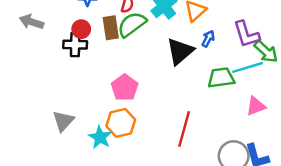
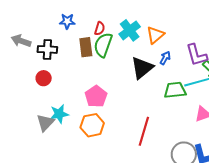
green semicircle: (132, 24) -> (103, 45), turned -35
red circle: (81, 29) -> (44, 78), moved
black cross: (75, 45) -> (47, 49), moved
cyan star: (100, 137) -> (59, 114), moved, turned 30

